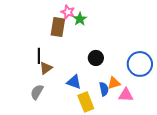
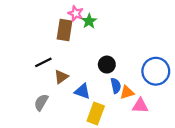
black line: (39, 56) -> (43, 62), turned 63
brown triangle: (46, 68) -> (61, 77), moved
blue semicircle: (104, 89) -> (116, 86), moved
yellow rectangle: (86, 102) -> (96, 114), turned 42

